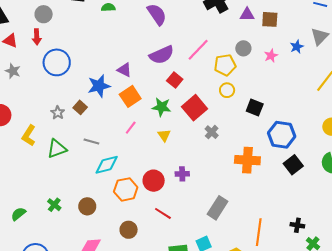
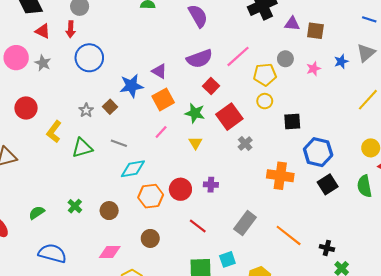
black square: (255, 107) -> (292, 121), turned -30
red line: (163, 213) -> (198, 226), moved
orange line: (259, 232) -> (289, 235), moved, turned -64

